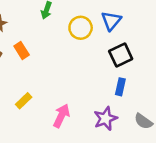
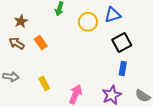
blue triangle: (111, 21) -> (113, 15), turned 36
yellow rectangle: (24, 101) -> (44, 83), turned -72

